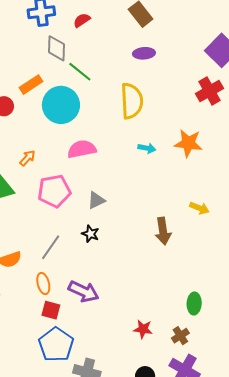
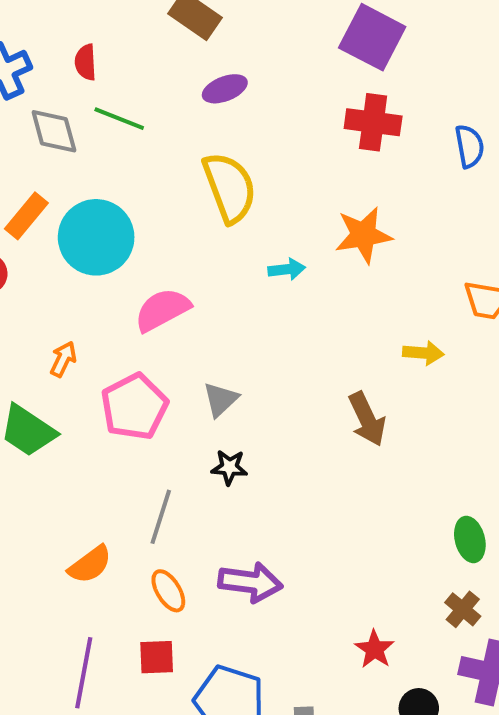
red semicircle: (82, 20) -> (86, 62), turned -42
green line: (80, 72) -> (119, 119), moved
red cross: (210, 91) -> (373, 122), turned -36
red square: (51, 310) -> (157, 657), moved
red star: (143, 329) -> (375, 649), moved, turned -30

